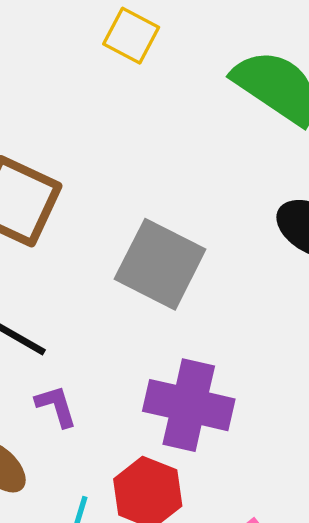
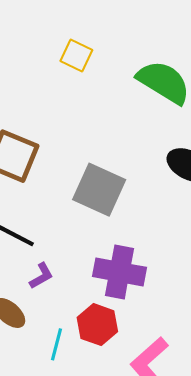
purple L-shape: (56, 406) -> (41, 276), turned 80

